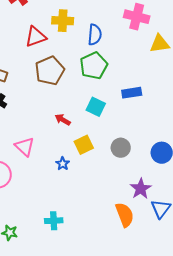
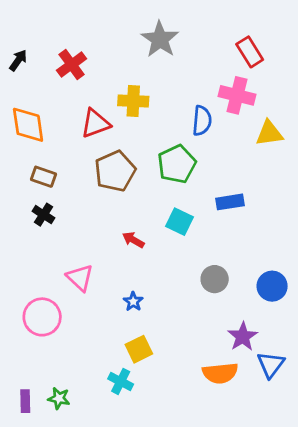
blue semicircle: (95, 35) -> (202, 121), moved
yellow square: (84, 145) -> (139, 349), moved
orange semicircle: (125, 215) -> (220, 373), turned 105
cyan cross: (54, 221) -> (121, 381), turned 30

